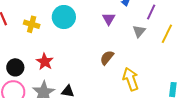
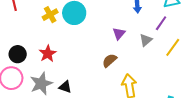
purple triangle: (109, 19) -> (119, 34), moved
yellow cross: (32, 24) -> (50, 15), moved, turned 35

